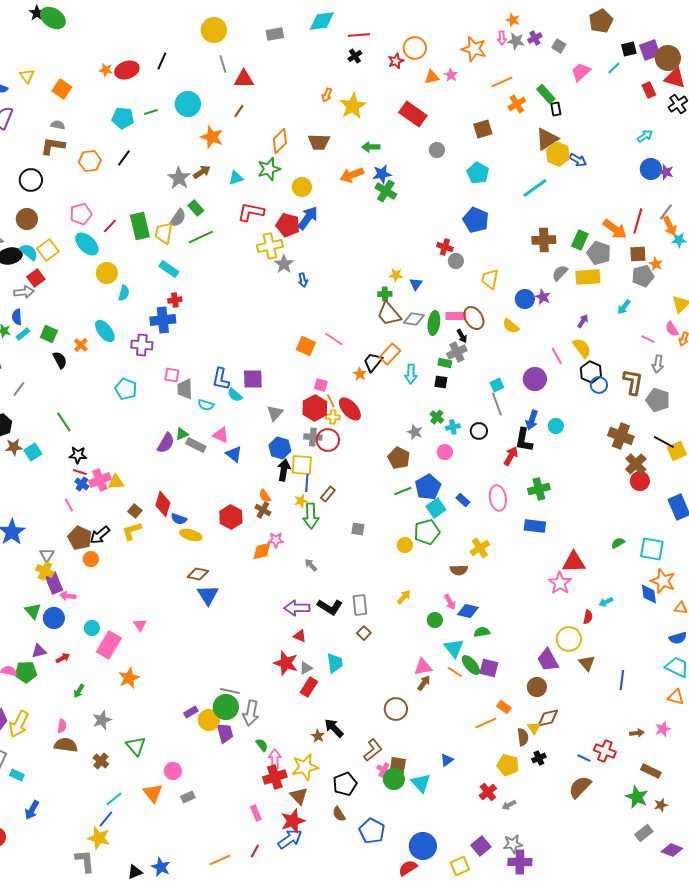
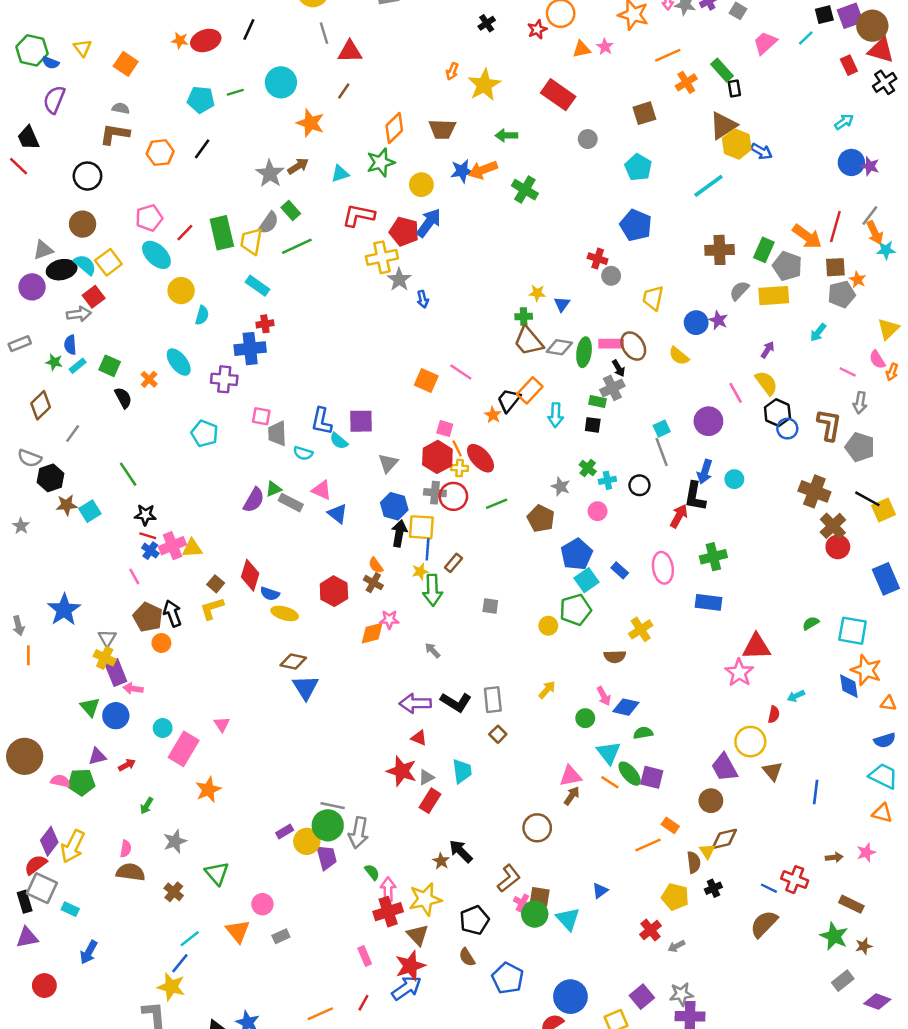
blue star: (382, 174) -> (462, 171), moved
green line: (403, 491) -> (497, 504), moved
black arrow: (100, 535) -> (172, 613), turned 110

